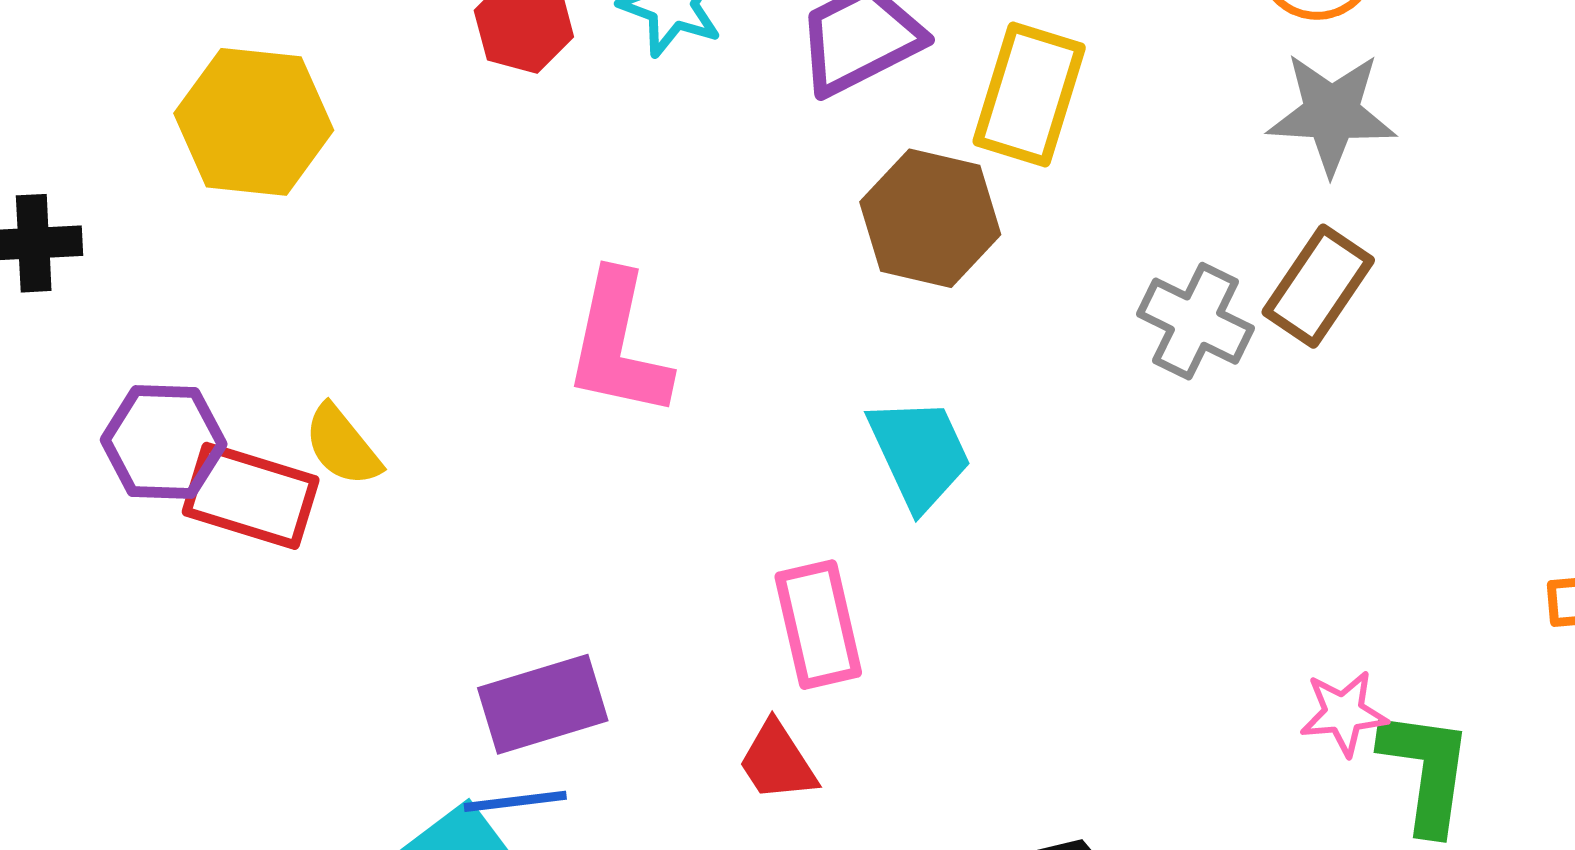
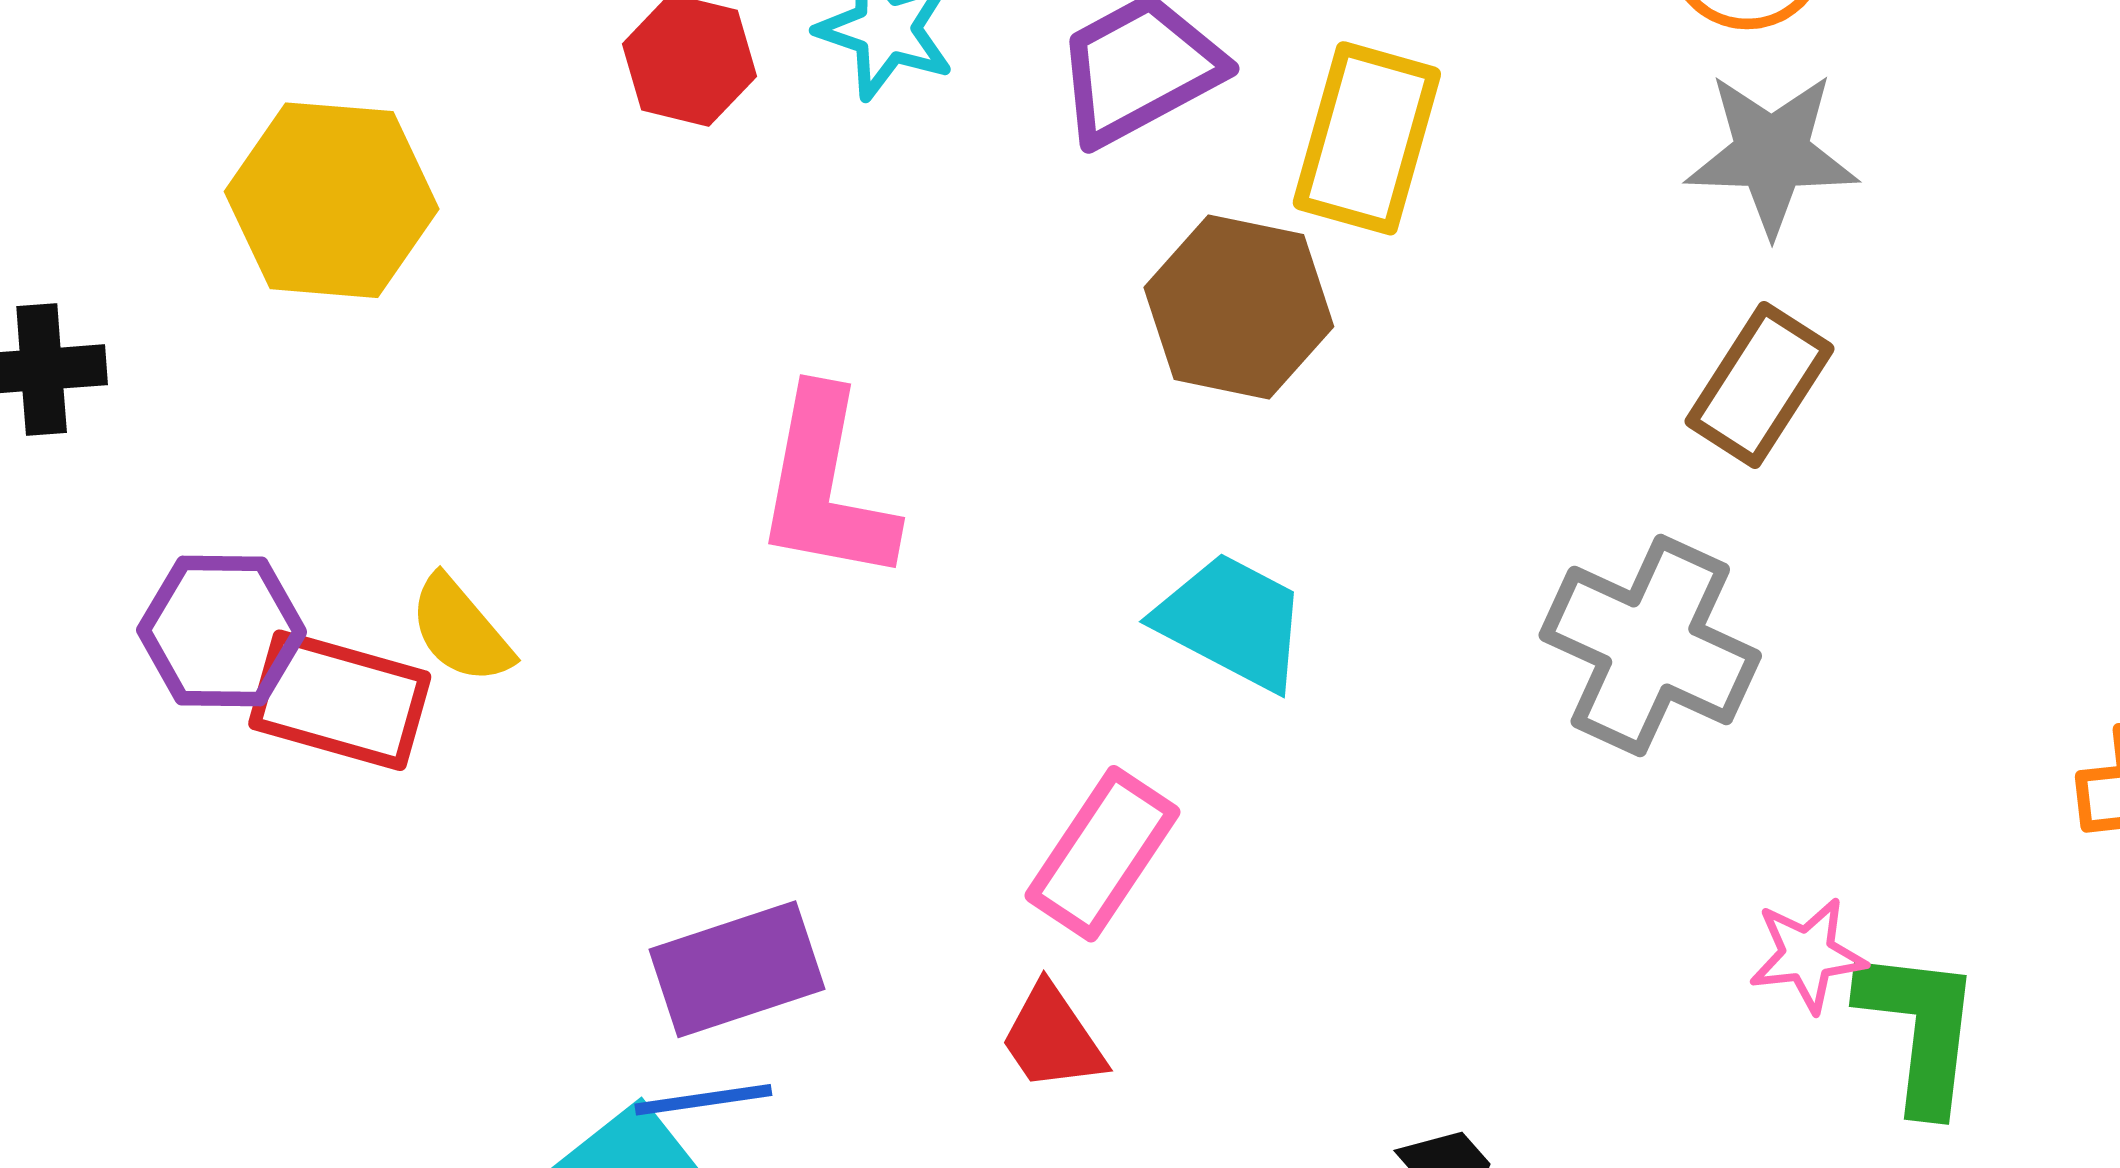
gray cross: (1196, 321) -> (1650, 645), moved, size x1.4
cyan trapezoid: (919, 453) -> (1232, 621), turned -36
pink rectangle: (818, 625) -> (1102, 854), turned 48

